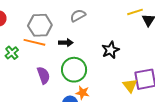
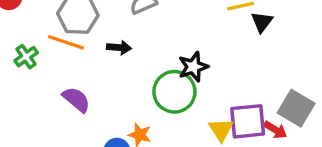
green circle: (74, 70) -> (174, 92), moved
purple semicircle: (44, 75) -> (76, 99), turned -36

